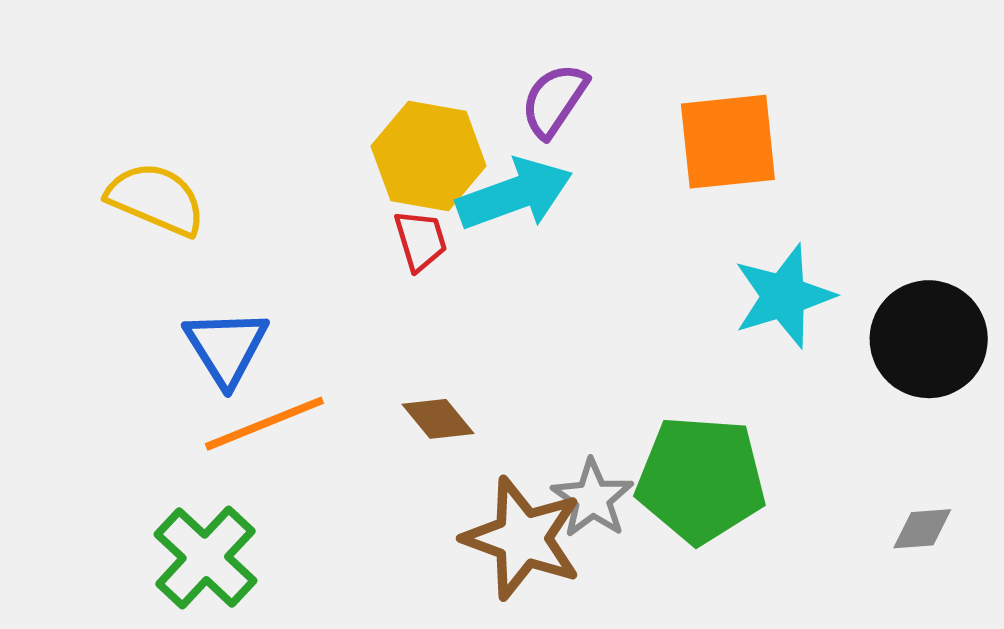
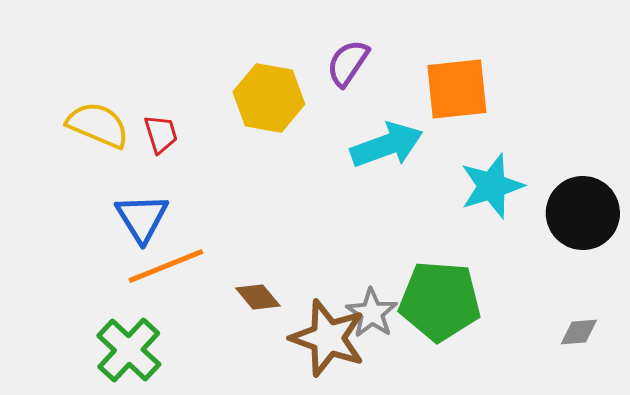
cyan arrow: (515, 194) -> (387, 145), moved
red trapezoid: (421, 240) -> (161, 134), moved
brown diamond: (438, 419) -> (258, 297), moved

